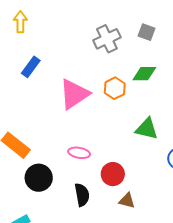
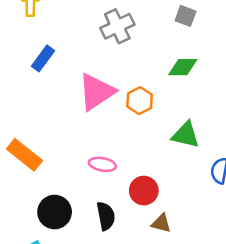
gray cross: (107, 39) -> (117, 26), moved
orange hexagon: (115, 88) -> (140, 101), moved
black circle: (39, 178) -> (55, 212), moved

